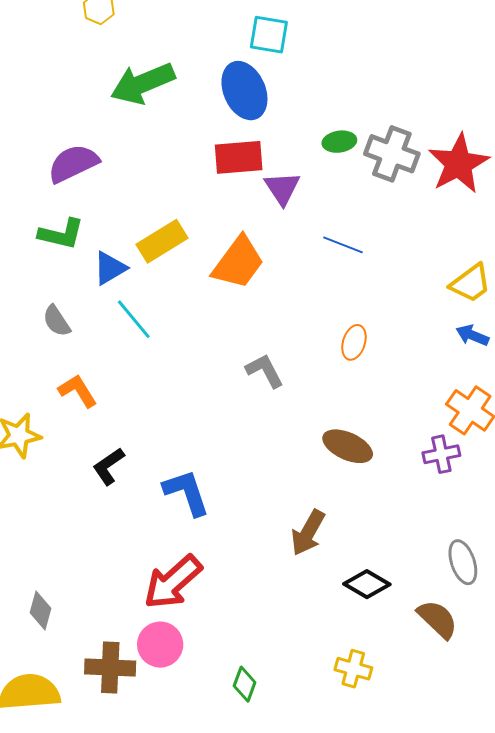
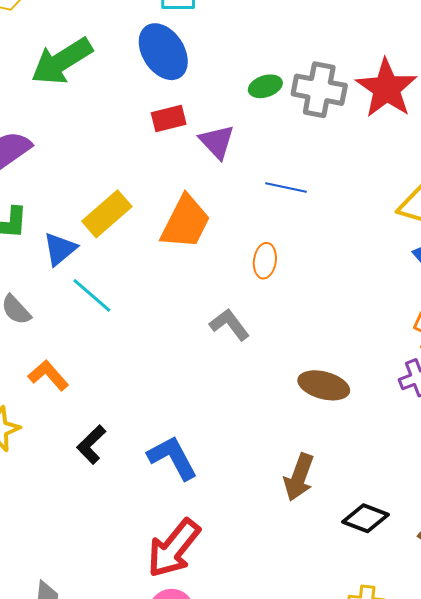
red rectangle: (239, 157) -> (169, 119), size x0.7
orange ellipse: (354, 342) -> (265, 261), moved

